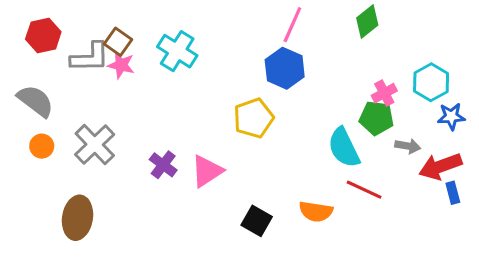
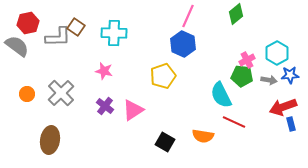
cyan cross: (177, 51) -> (114, 33), turned -30
pink star: (121, 65) -> (104, 71), moved
gray semicircle: (35, 101) -> (17, 46), moved
gray arrow: (408, 146) -> (269, 80), moved

